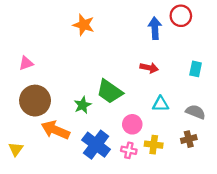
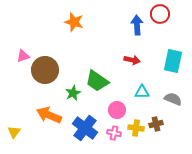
cyan rectangle: (196, 69) -> (173, 61), size x1.6
brown circle: (35, 101) -> (45, 70), moved
brown cross: (189, 139) -> (156, 124), moved

